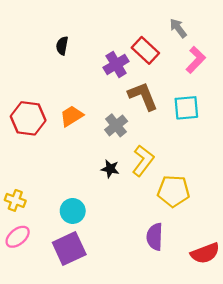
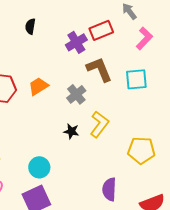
red rectangle: (145, 50) -> (101, 30), turned -65
yellow pentagon: (173, 191) -> (141, 150), moved

